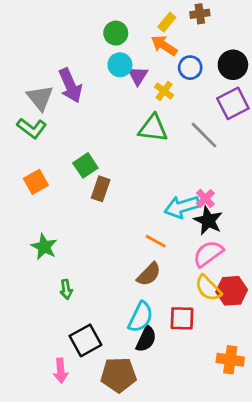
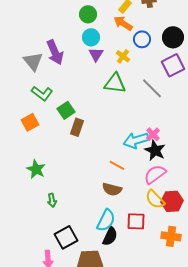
purple triangle: (138, 76) -> (96, 54), moved
green L-shape: (32, 128) -> (42, 93), moved
brown semicircle: (149, 274) -> (112, 189), turned 60
orange cross: (230, 360) -> (171, 236), moved

